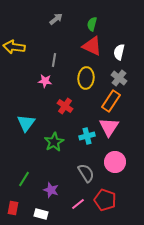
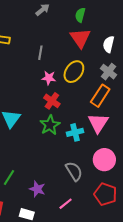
red triangle: (92, 46) -> (80, 38), turned 30
yellow ellipse: (86, 78) -> (74, 72), turned 30
pink star: (45, 81) -> (49, 78), moved
green star: (54, 142) -> (50, 125), moved
red pentagon: (105, 200) -> (105, 194), moved

